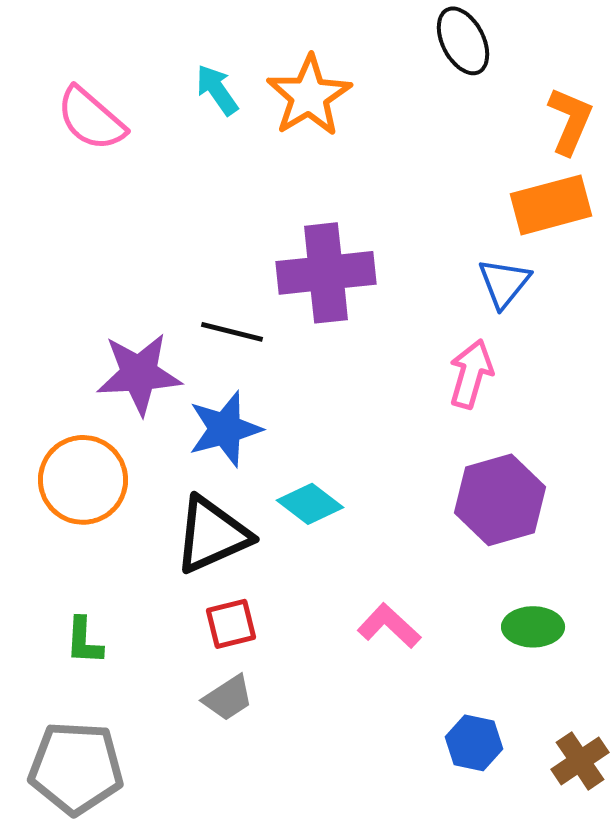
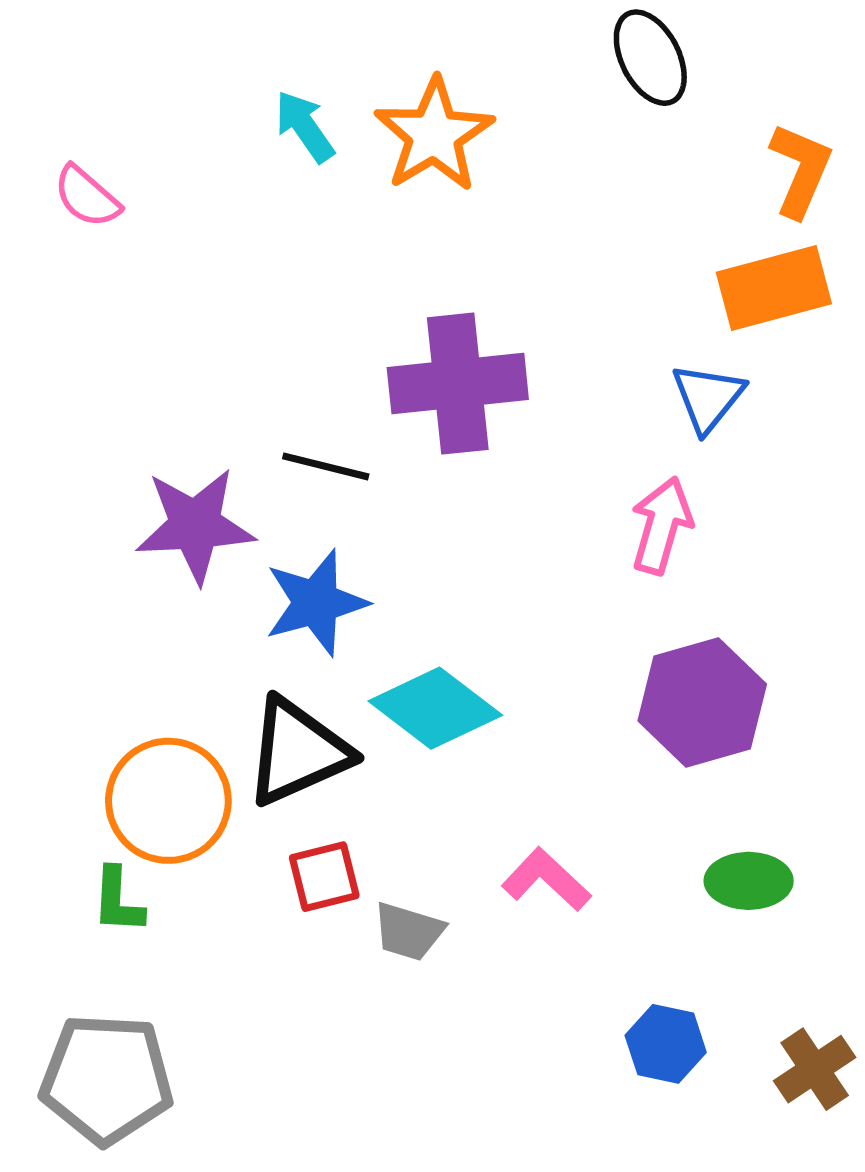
pink semicircle: (91, 119) -> (87, 197), moved, size x0.7
orange circle: (83, 480) -> (168, 801), moved
cyan diamond: (310, 504) -> (435, 708), size x1.4
gray trapezoid: (228, 698) -> (409, 931), moved, turned 50

